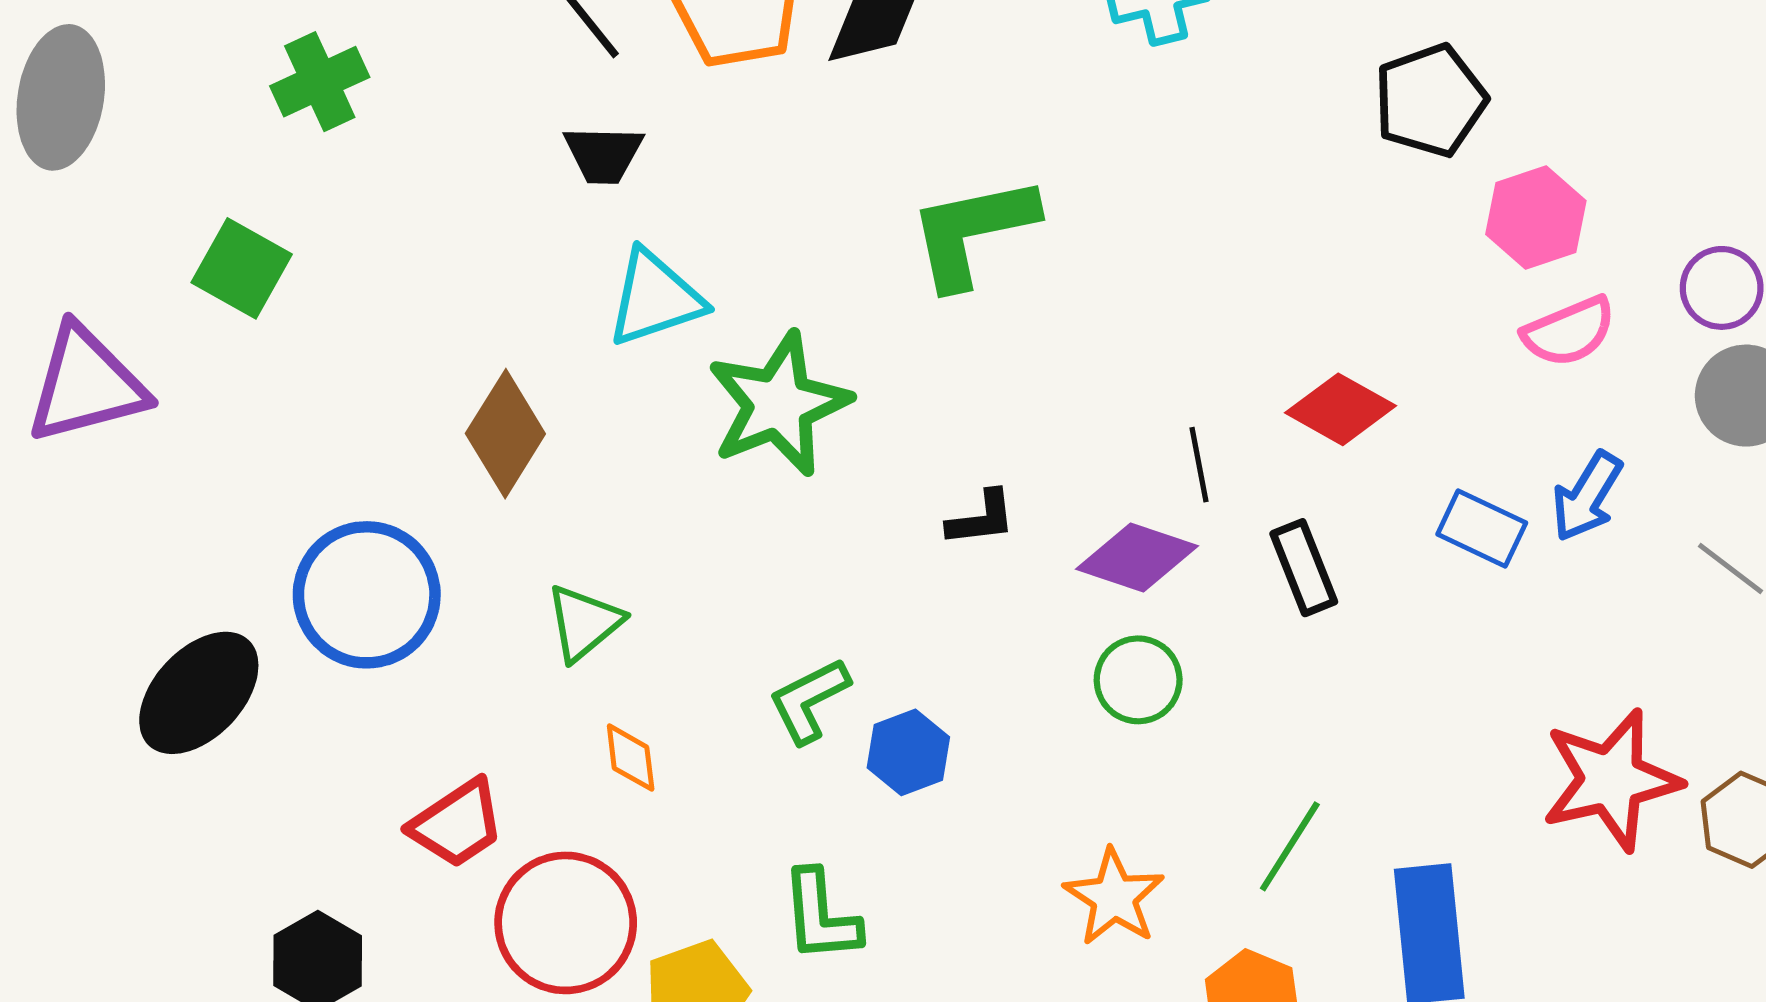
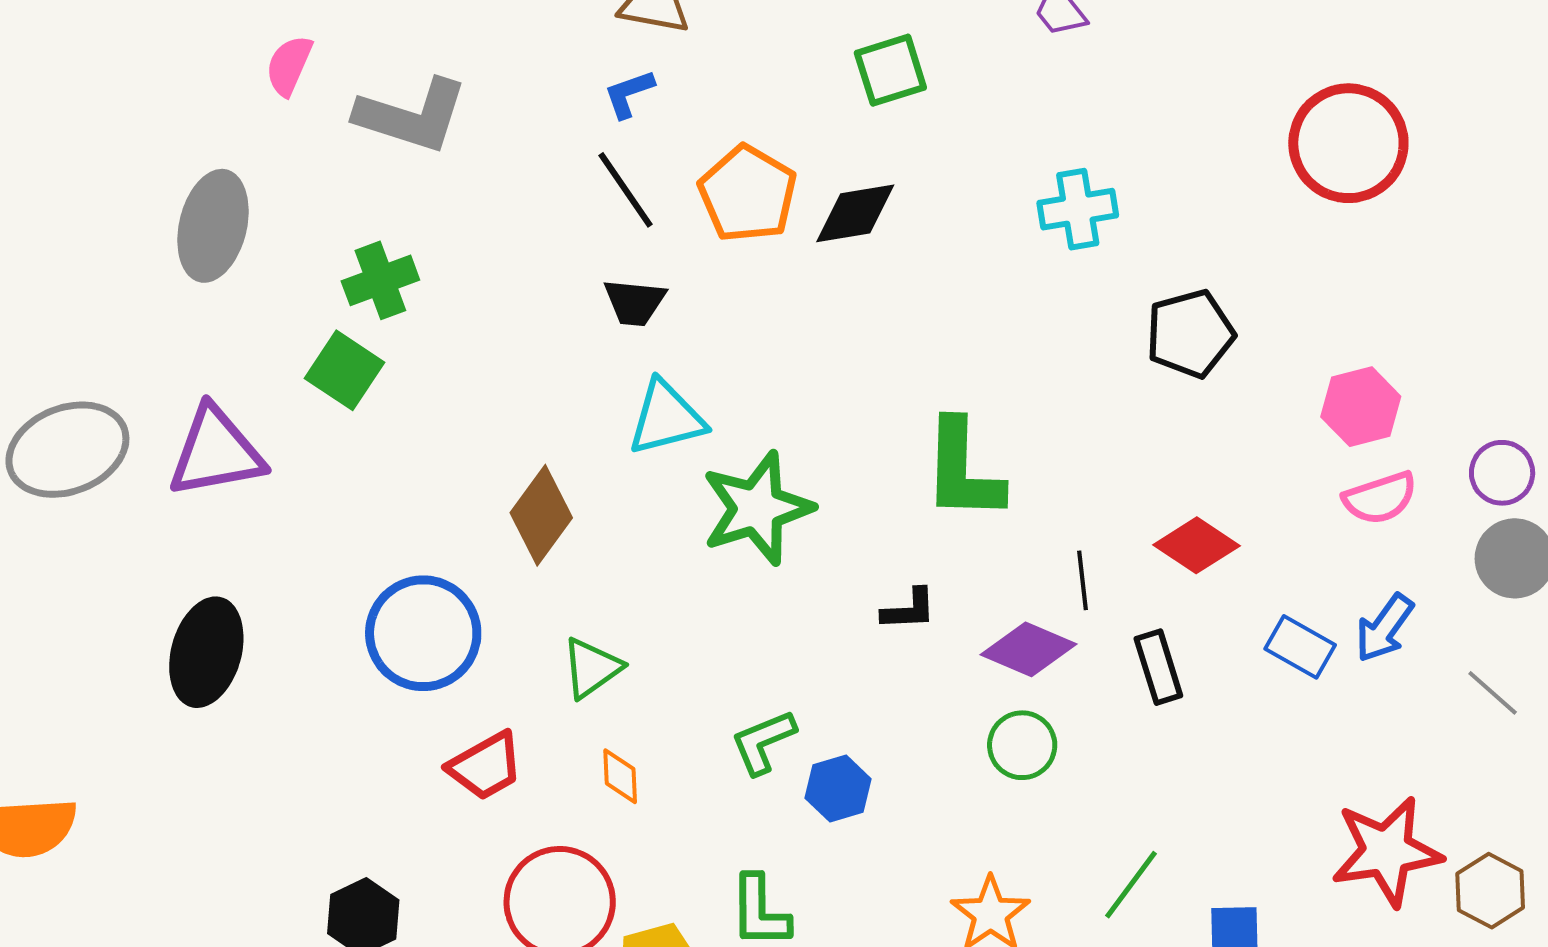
green cross: (320, 82) -> (380, 280), moved
black pentagon: (1430, 100) -> (1190, 334), moved
green L-shape: (972, 231) -> (963, 470), moved, turned -81
black ellipse: (199, 693) -> (206, 652), moved, turned -32
red trapezoid: (457, 824) -> (486, 766), moved

